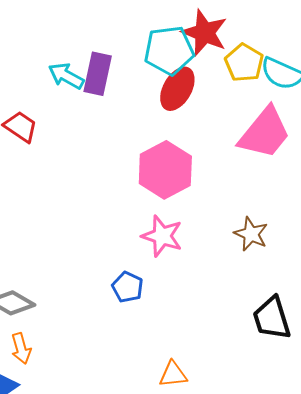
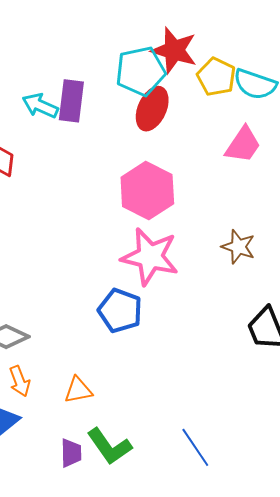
pink trapezoid: (265, 133) -> (243, 145), size x0.7
pink star: (162, 236) -> (150, 257), size x1.4
blue pentagon: (127, 287) -> (120, 311), size x1.4
orange triangle: (173, 374) -> (78, 390), moved

